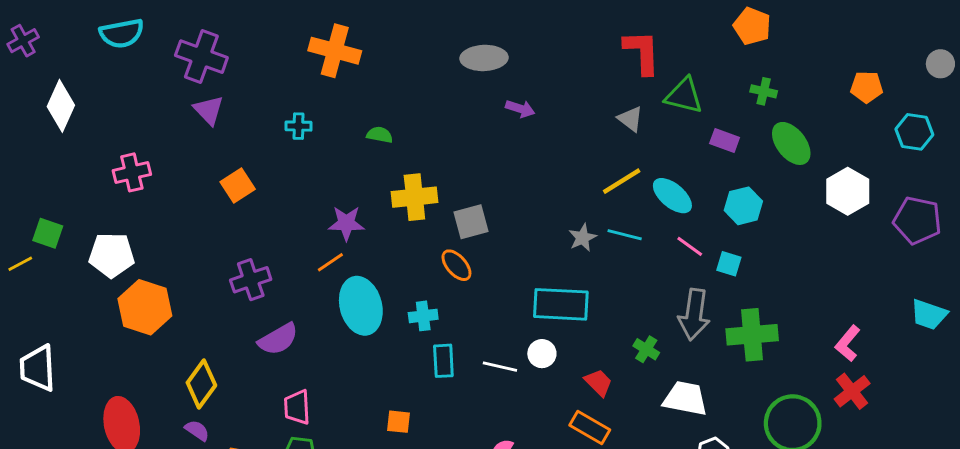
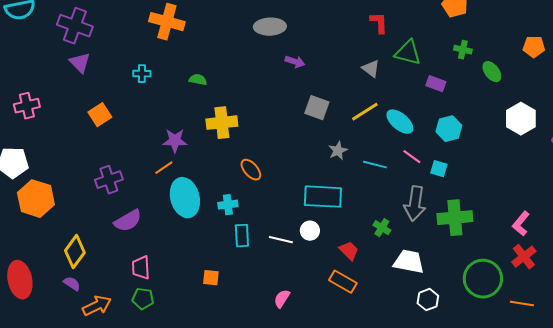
red L-shape: (642, 52) -> (379, 23), size x0.7
green ellipse: (791, 143) -> (492, 72), moved, size x0.7
gray square: (471, 222) -> (317, 108), moved, turned 35
cyan line: (625, 235) -> (375, 165), moved

